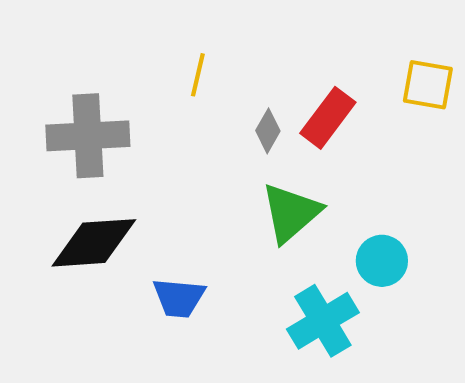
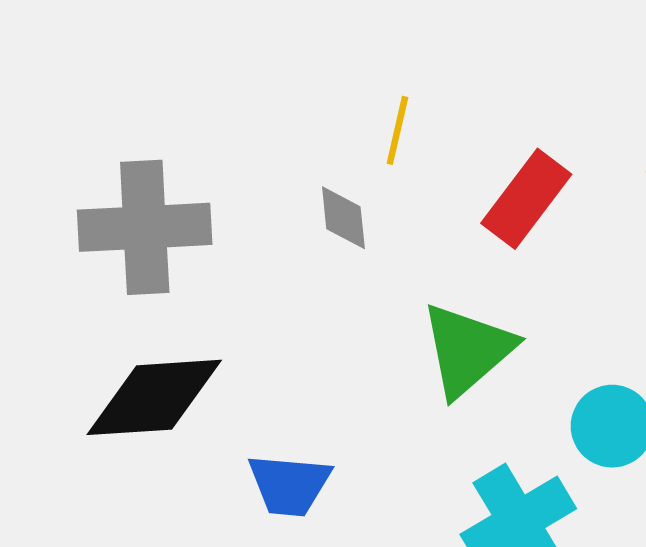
yellow line: (198, 75) -> (397, 130), moved
gray diamond: (268, 131) -> (343, 218), moved, turned -36

